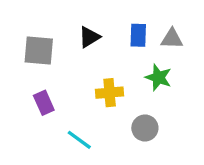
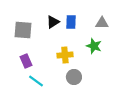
blue rectangle: (138, 35) -> (71, 22), moved
gray circle: (145, 128) -> (74, 77), moved
cyan line: (79, 140) -> (36, 81), moved

